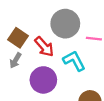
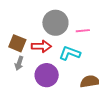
red arrow: (44, 47) -> (41, 46), turned -36
cyan L-shape: (74, 61) -> (70, 53), turned -30

